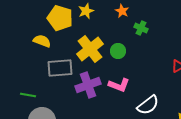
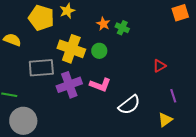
orange star: (122, 11) -> (103, 24), moved
yellow semicircle: (42, 41) -> (12, 40), moved
yellow cross: (90, 49) -> (71, 49), turned -32

